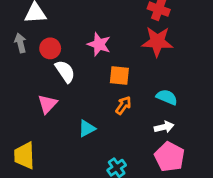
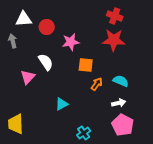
pink star: (99, 44) -> (71, 42), turned -30
red circle: (50, 48) -> (47, 27), moved
pink triangle: (47, 104) -> (28, 77), moved
orange arrow: (123, 105) -> (97, 84), moved

